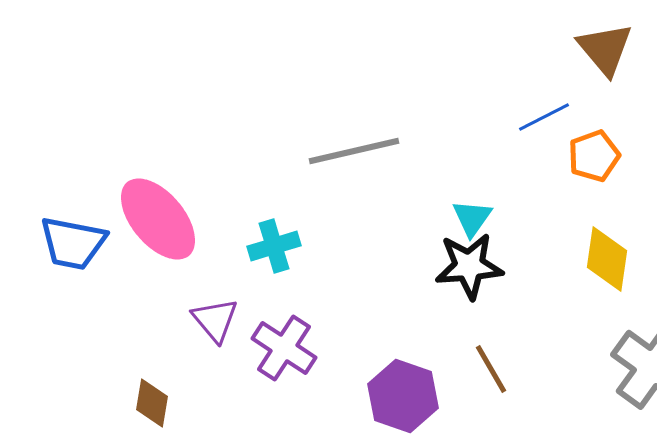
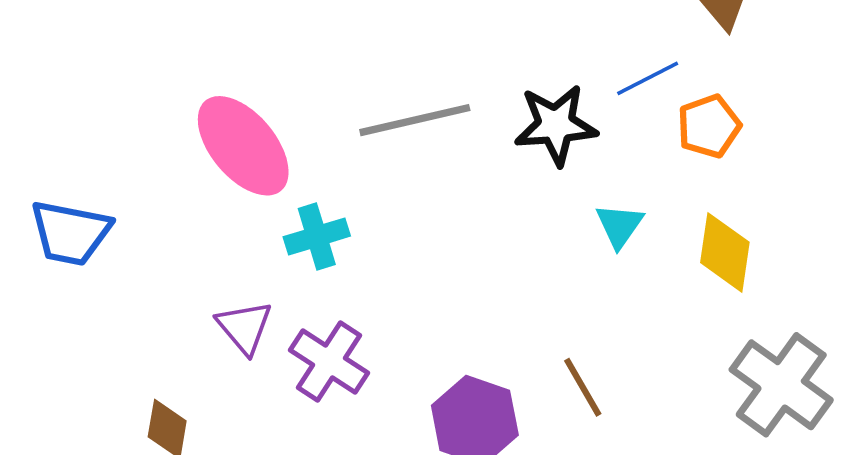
cyan triangle: (472, 218) -> (619, 225), moved
pink ellipse: (158, 219) -> (243, 146), moved
black star: (469, 266) -> (556, 125), moved

